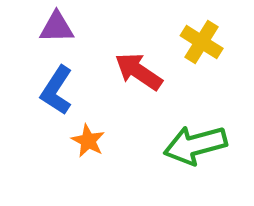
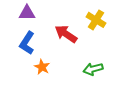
green arrow: (195, 145) -> (93, 69), size x0.7

